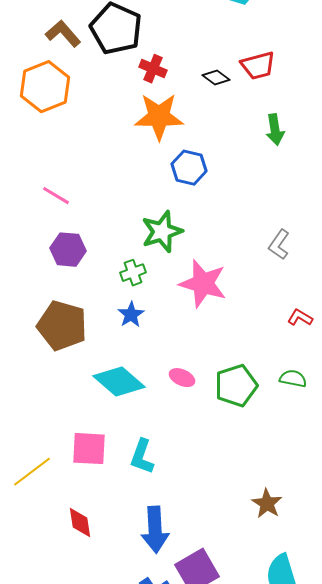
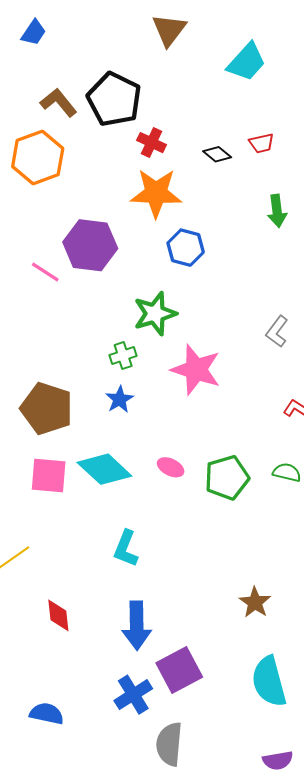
red trapezoid: (258, 66) -> (262, 143), size x0.7
purple hexagon: (68, 250) -> (90, 245), moved, size x1.4
pink square: (89, 449) -> (49, 476), moved

